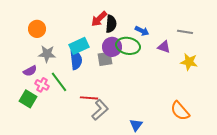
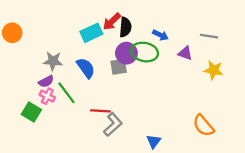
orange circle: (37, 29) -> (12, 33), moved
cyan rectangle: (79, 46) -> (91, 33), moved
blue semicircle: (76, 60) -> (86, 68), turned -30
purple semicircle: (30, 71) -> (46, 81), moved

